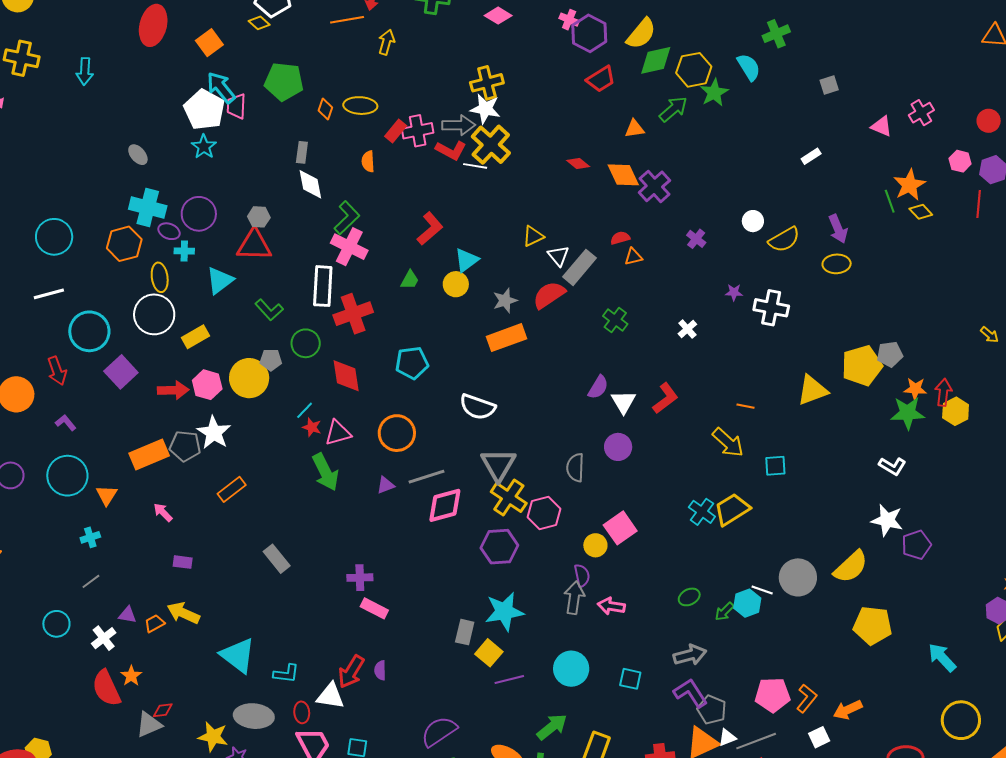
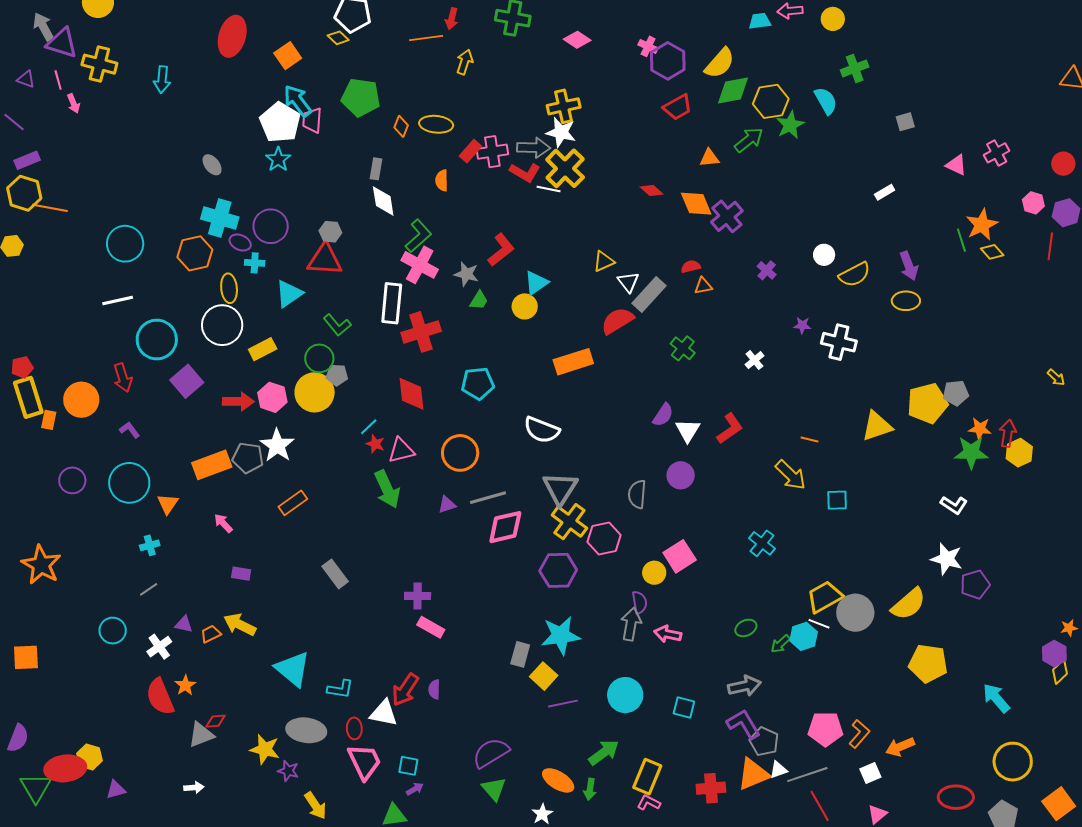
gray star: (505, 301) -> (466, 274), moved, turned 30
green circle: (306, 343) -> (319, 358), moved
yellow trapezoid: (732, 509) -> (825, 597), moved

